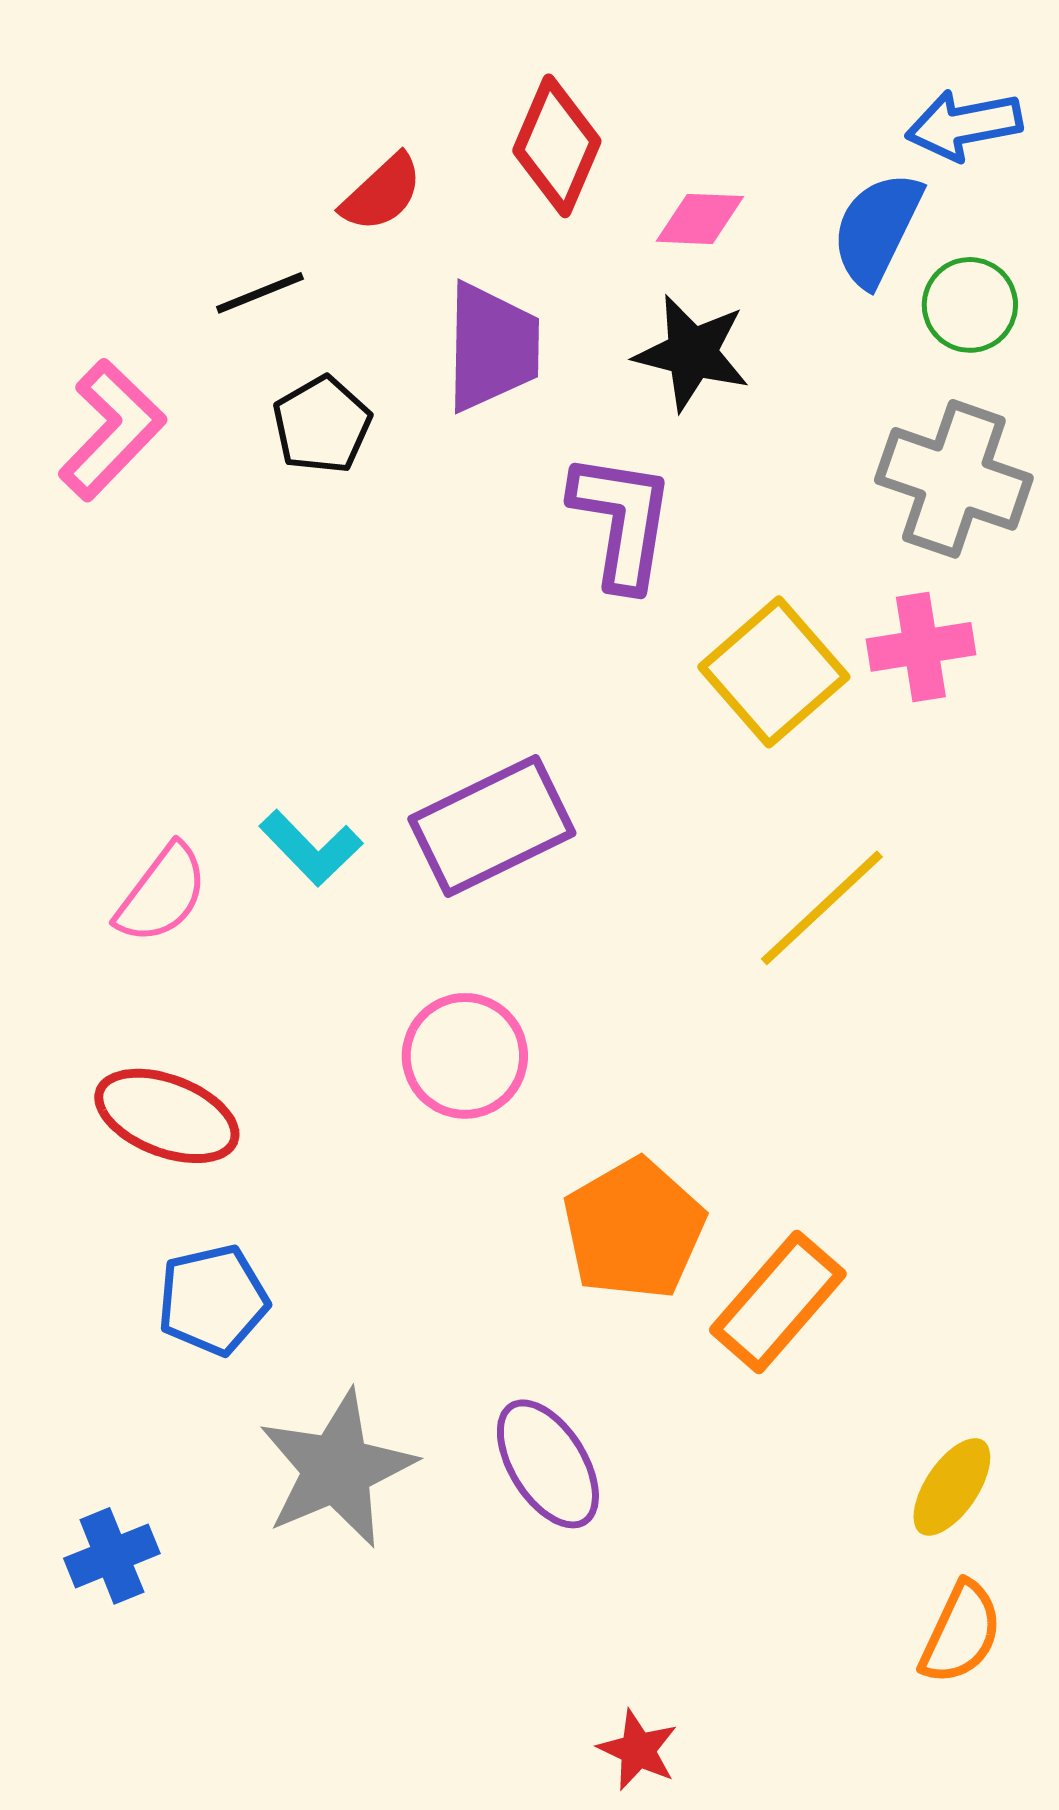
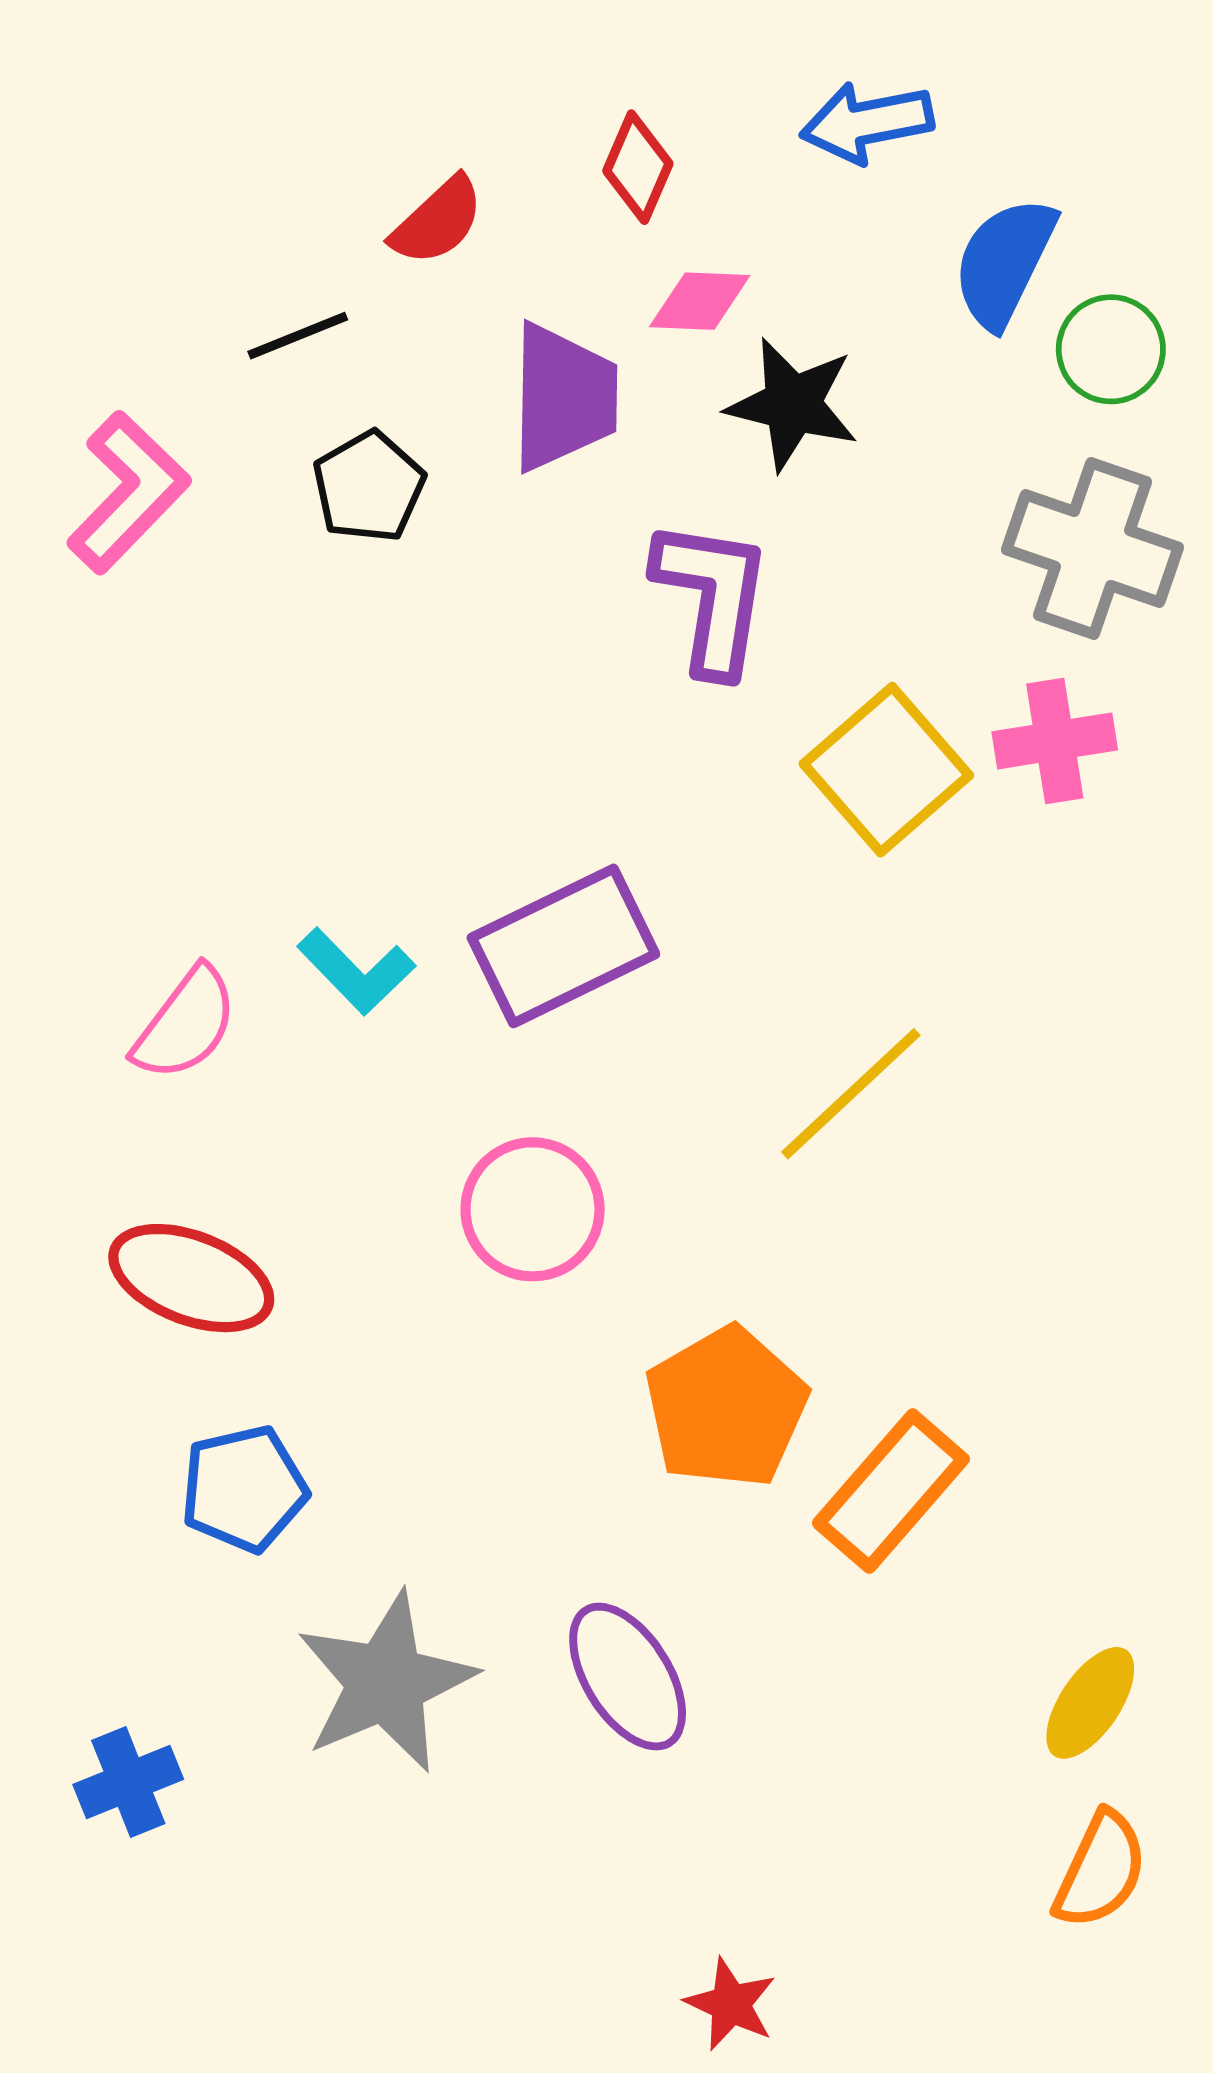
blue arrow: (964, 125) -> (867, 123), moved
red diamond: (557, 146) -> (638, 167), size x0.7
pink diamond: (700, 219) -> (700, 301), moved
yellow line: (822, 908) -> (851, 1094), moved

